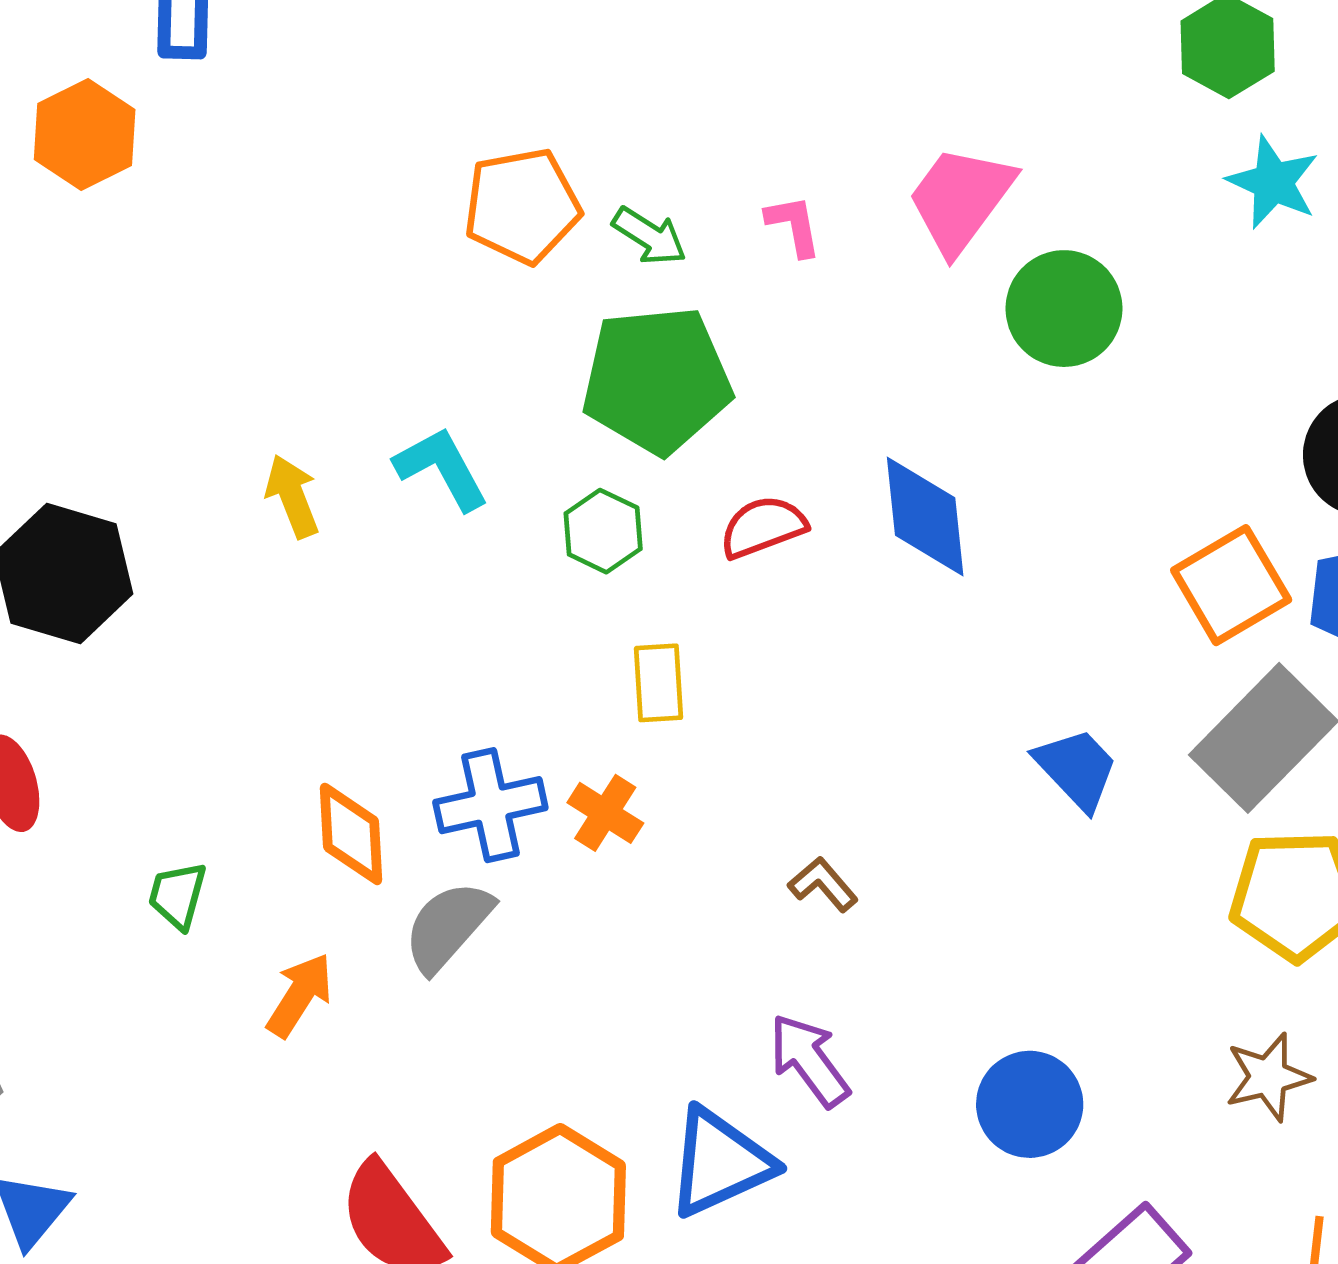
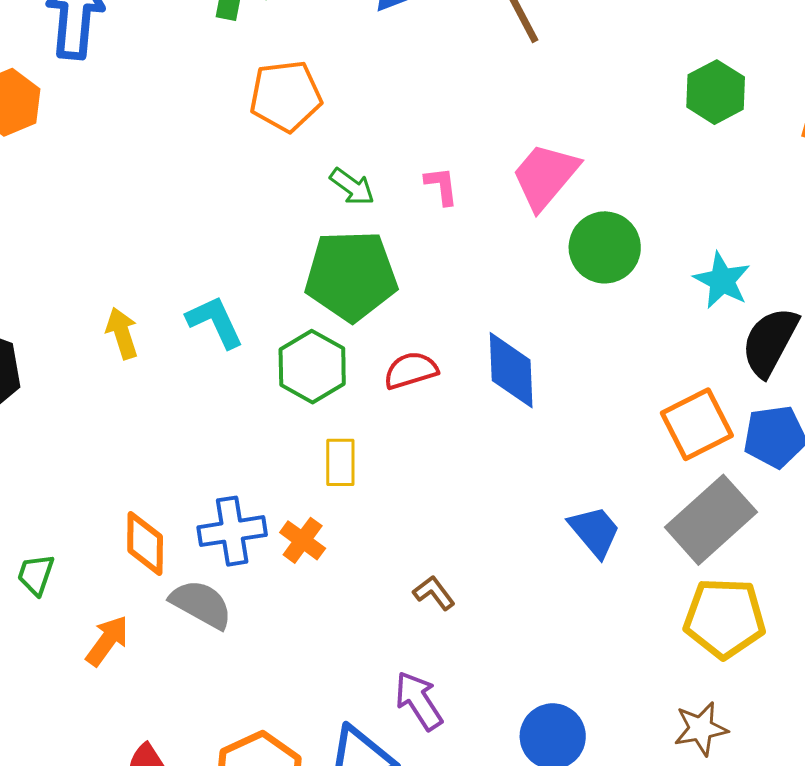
cyan star: (1273, 182) -> (722, 280), moved
orange pentagon: (522, 206) -> (286, 96), moved
green hexagon: (603, 531) -> (312, 367), size x1.4
gray semicircle: (448, 926) -> (201, 604), turned 74

